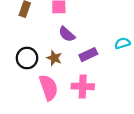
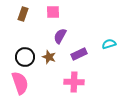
purple semicircle: (67, 34) -> (60, 36), turned 77
pink semicircle: (49, 88) -> (20, 83), moved

